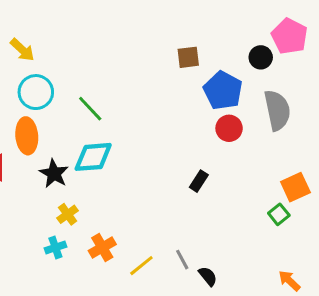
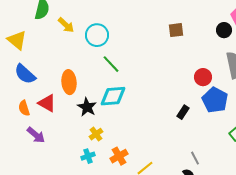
blue pentagon: (223, 91) -> (215, 100), moved
cyan circle: (36, 92) -> (97, 35), moved
gray line: (182, 260) -> (195, 158), moved

